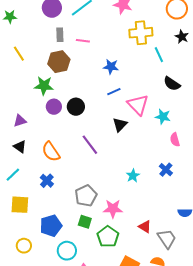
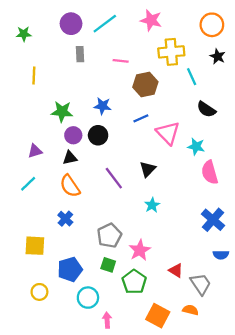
pink line: (83, 41) -> (121, 61), moved
yellow line: (19, 54) -> (34, 76), turned 35
brown hexagon: (59, 62) -> (145, 85), moved
blue star: (111, 67) -> (103, 106), moved
black triangle: (120, 125) -> (148, 169), moved
pink semicircle: (175, 140) -> (210, 172), size x1.5
black triangle: (20, 147) -> (70, 158), moved, turned -48
blue cross: (166, 170) -> (213, 220), moved, size x1.5
cyan line: (13, 175) -> (28, 184), moved
cyan star: (133, 176) -> (152, 205), moved
pink star: (113, 209) -> (140, 250), turned -30

